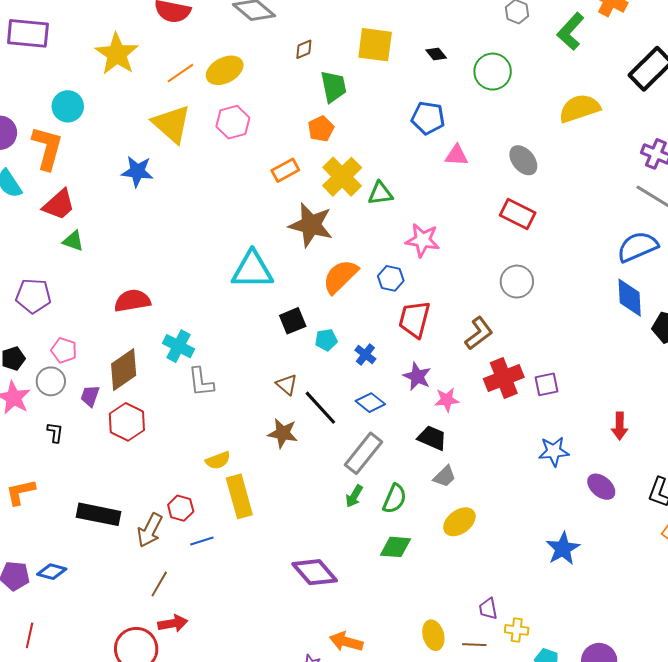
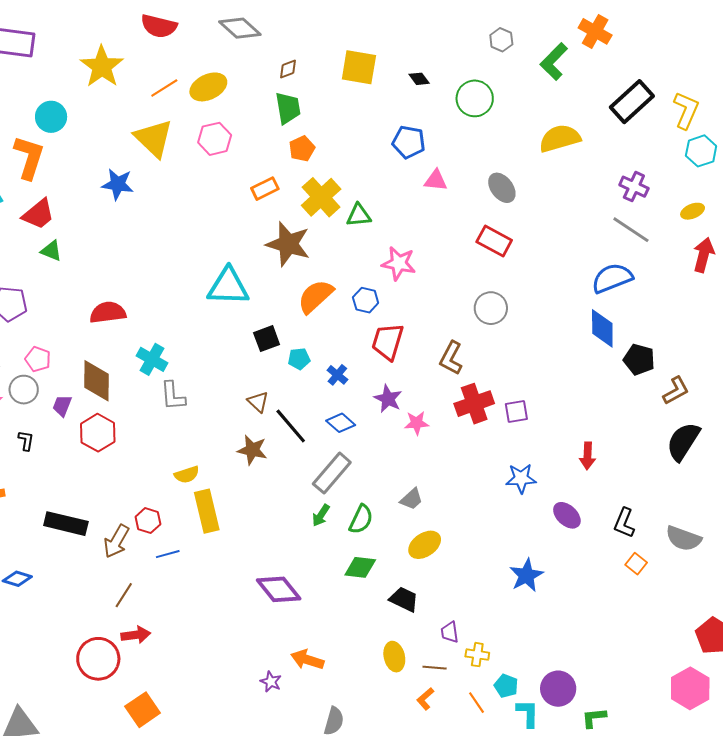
green trapezoid: (333, 87) -> (288, 108), moved
brown L-shape: (479, 333) -> (451, 358), turned 152
brown diamond: (124, 370) -> (96, 381), turned -57
black trapezoid: (432, 438) -> (404, 599), moved

